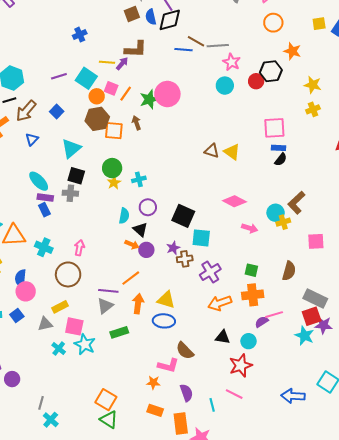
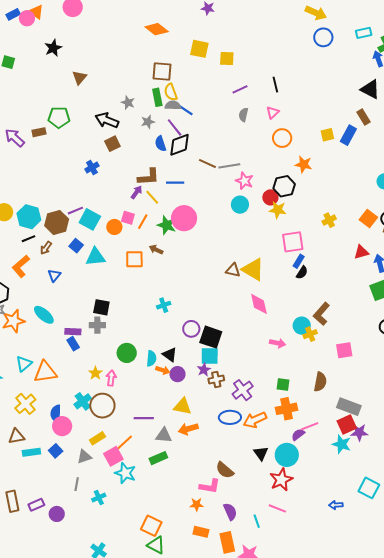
brown square: (132, 14) -> (112, 144), moved
blue line: (183, 50) -> (175, 183), moved
yellow line: (107, 62) -> (152, 197), moved, turned 49
cyan square: (86, 78) -> (90, 219), moved
yellow star: (313, 85) -> (278, 210), moved
green star: (149, 99) -> (167, 225), turned -30
brown arrow: (26, 111) -> (46, 248), size x0.6
brown hexagon: (97, 119) -> (57, 222), moved
brown arrow: (136, 123) -> (156, 250), turned -40
cyan triangle: (71, 148) -> (96, 257), moved, turned 40
blue rectangle: (278, 148) -> (299, 261), turned -56
yellow triangle: (232, 152) -> (253, 270), size x1.4
green circle: (112, 168) -> (127, 353), moved
cyan ellipse: (39, 181) -> (44, 315), moved
yellow star: (114, 183) -> (95, 373), moved
pink diamond: (234, 201) -> (259, 304), moved, turned 55
purple circle: (148, 207) -> (191, 329), moved
cyan semicircle: (124, 216) -> (151, 358), moved
cyan square: (201, 238) -> (210, 356), moved
cyan cross: (44, 247) -> (83, 401), moved, turned 36
orange line: (131, 278) -> (124, 443), moved
yellow triangle: (166, 300) -> (183, 406), moved
orange arrow: (138, 304) -> (188, 429), moved, turned -108
gray triangle: (105, 306) -> (164, 435), moved, turned 48
blue ellipse: (164, 321) -> (230, 417), moved
pink square: (74, 326) -> (113, 456), turned -36
black triangle: (223, 337) -> (261, 453), turned 49
cyan circle: (248, 341) -> (287, 455), size x1.5
cyan cross: (59, 348) -> (99, 498), moved, turned 32
blue arrow: (293, 396) -> (336, 505), size x0.6
gray line: (41, 403) -> (77, 484), moved

